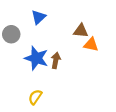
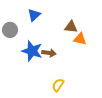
brown arrow: (56, 60) -> (49, 53), turned 88
yellow semicircle: (35, 97) -> (58, 85), moved

